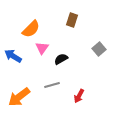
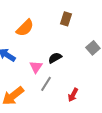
pink triangle: (42, 48) -> (36, 67), moved
gray line: (52, 85) -> (46, 84), turned -42

